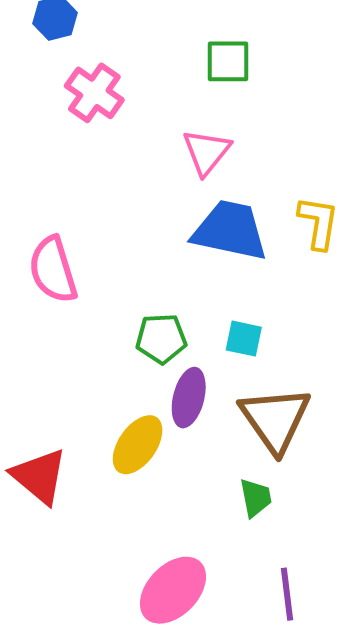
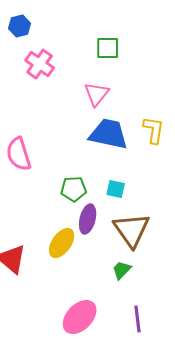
green trapezoid: (256, 498) -> (122, 270), turned -125

